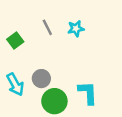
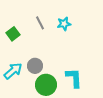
cyan arrow: (15, 84) -> (13, 71), turned -102

